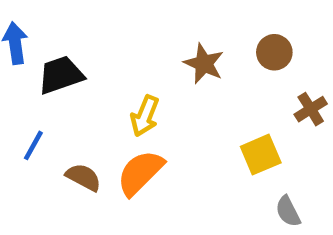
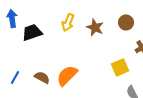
yellow arrow: (145, 116) -> (68, 22), moved
blue line: (33, 145) -> (15, 77), moved

